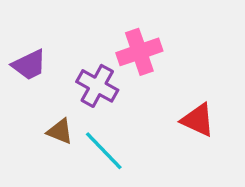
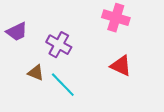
pink cross: (139, 52) -> (116, 18), moved, turned 36

